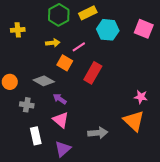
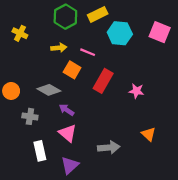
yellow cross: (18, 30) -> (20, 33), turned 32
pink line: (79, 47) -> (88, 52), turned 56
pink star: (141, 97) -> (136, 91), moved
orange triangle: (134, 121) -> (149, 134), size x0.6

